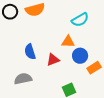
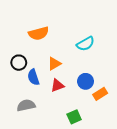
black circle: (10, 12) -> (19, 63), moved
orange triangle: (68, 42) -> (54, 64), moved, turned -32

